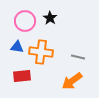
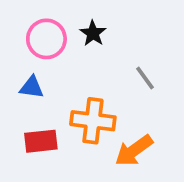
orange cross: (41, 52) -> (93, 121), moved
gray line: (78, 57) -> (145, 78), moved, turned 40

